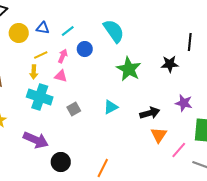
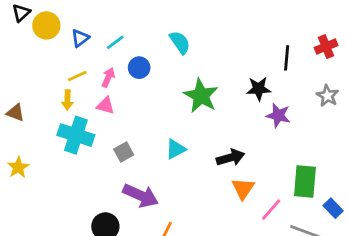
blue triangle: (43, 28) -> (80, 38), turned -48
cyan semicircle: (114, 31) -> (180, 42), size x0.7
yellow circle: (19, 33) -> (46, 25), moved
purple star: (184, 103) -> (278, 115), moved
purple arrow: (36, 140) -> (141, 196), moved

